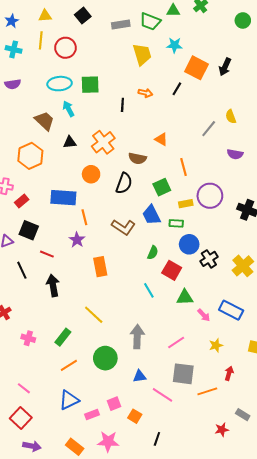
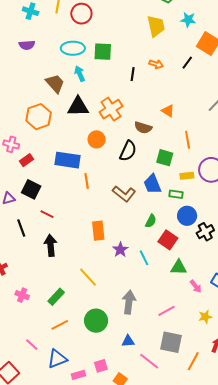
black triangle: (70, 142) -> (78, 107), size x1.6
green square: (162, 187) -> (165, 158), turned 36
purple star: (77, 240) -> (120, 250), moved
pink line: (24, 388) -> (32, 345), moved
orange line: (207, 391) -> (193, 361), turned -48

